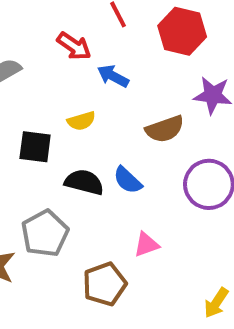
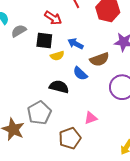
blue arrow: (113, 76) -> (76, 44), moved
black square: (35, 147) -> (44, 40), moved
blue semicircle: (128, 180) -> (80, 73), moved

